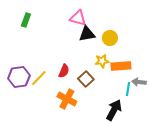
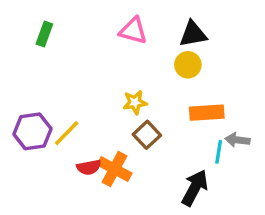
black triangle: (87, 34) -> (193, 34), moved
yellow star: (102, 61) -> (135, 102), moved
red semicircle: (64, 71) -> (89, 167), moved, turned 56

